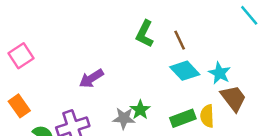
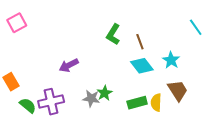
pink square: (21, 56) -> (17, 23), moved
cyan star: (220, 73) -> (171, 60), moved

